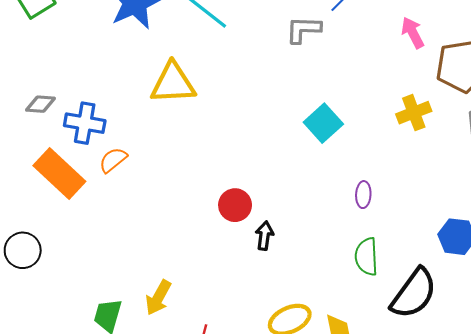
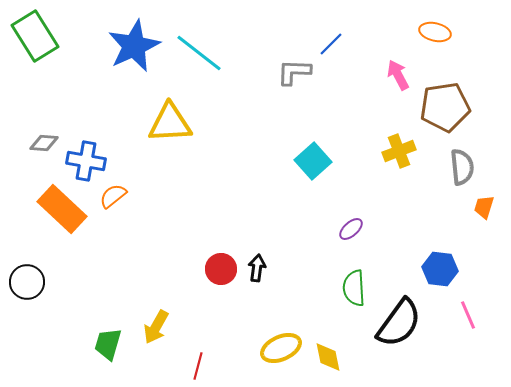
purple ellipse: (363, 195) -> (351, 229), turned 45
red circle: (235, 205) -> (221, 269), moved

